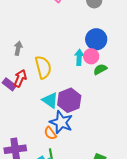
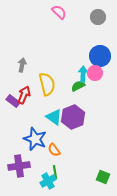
green semicircle: (100, 69) -> (78, 86), moved
blue star: (61, 122) -> (35, 139), moved

